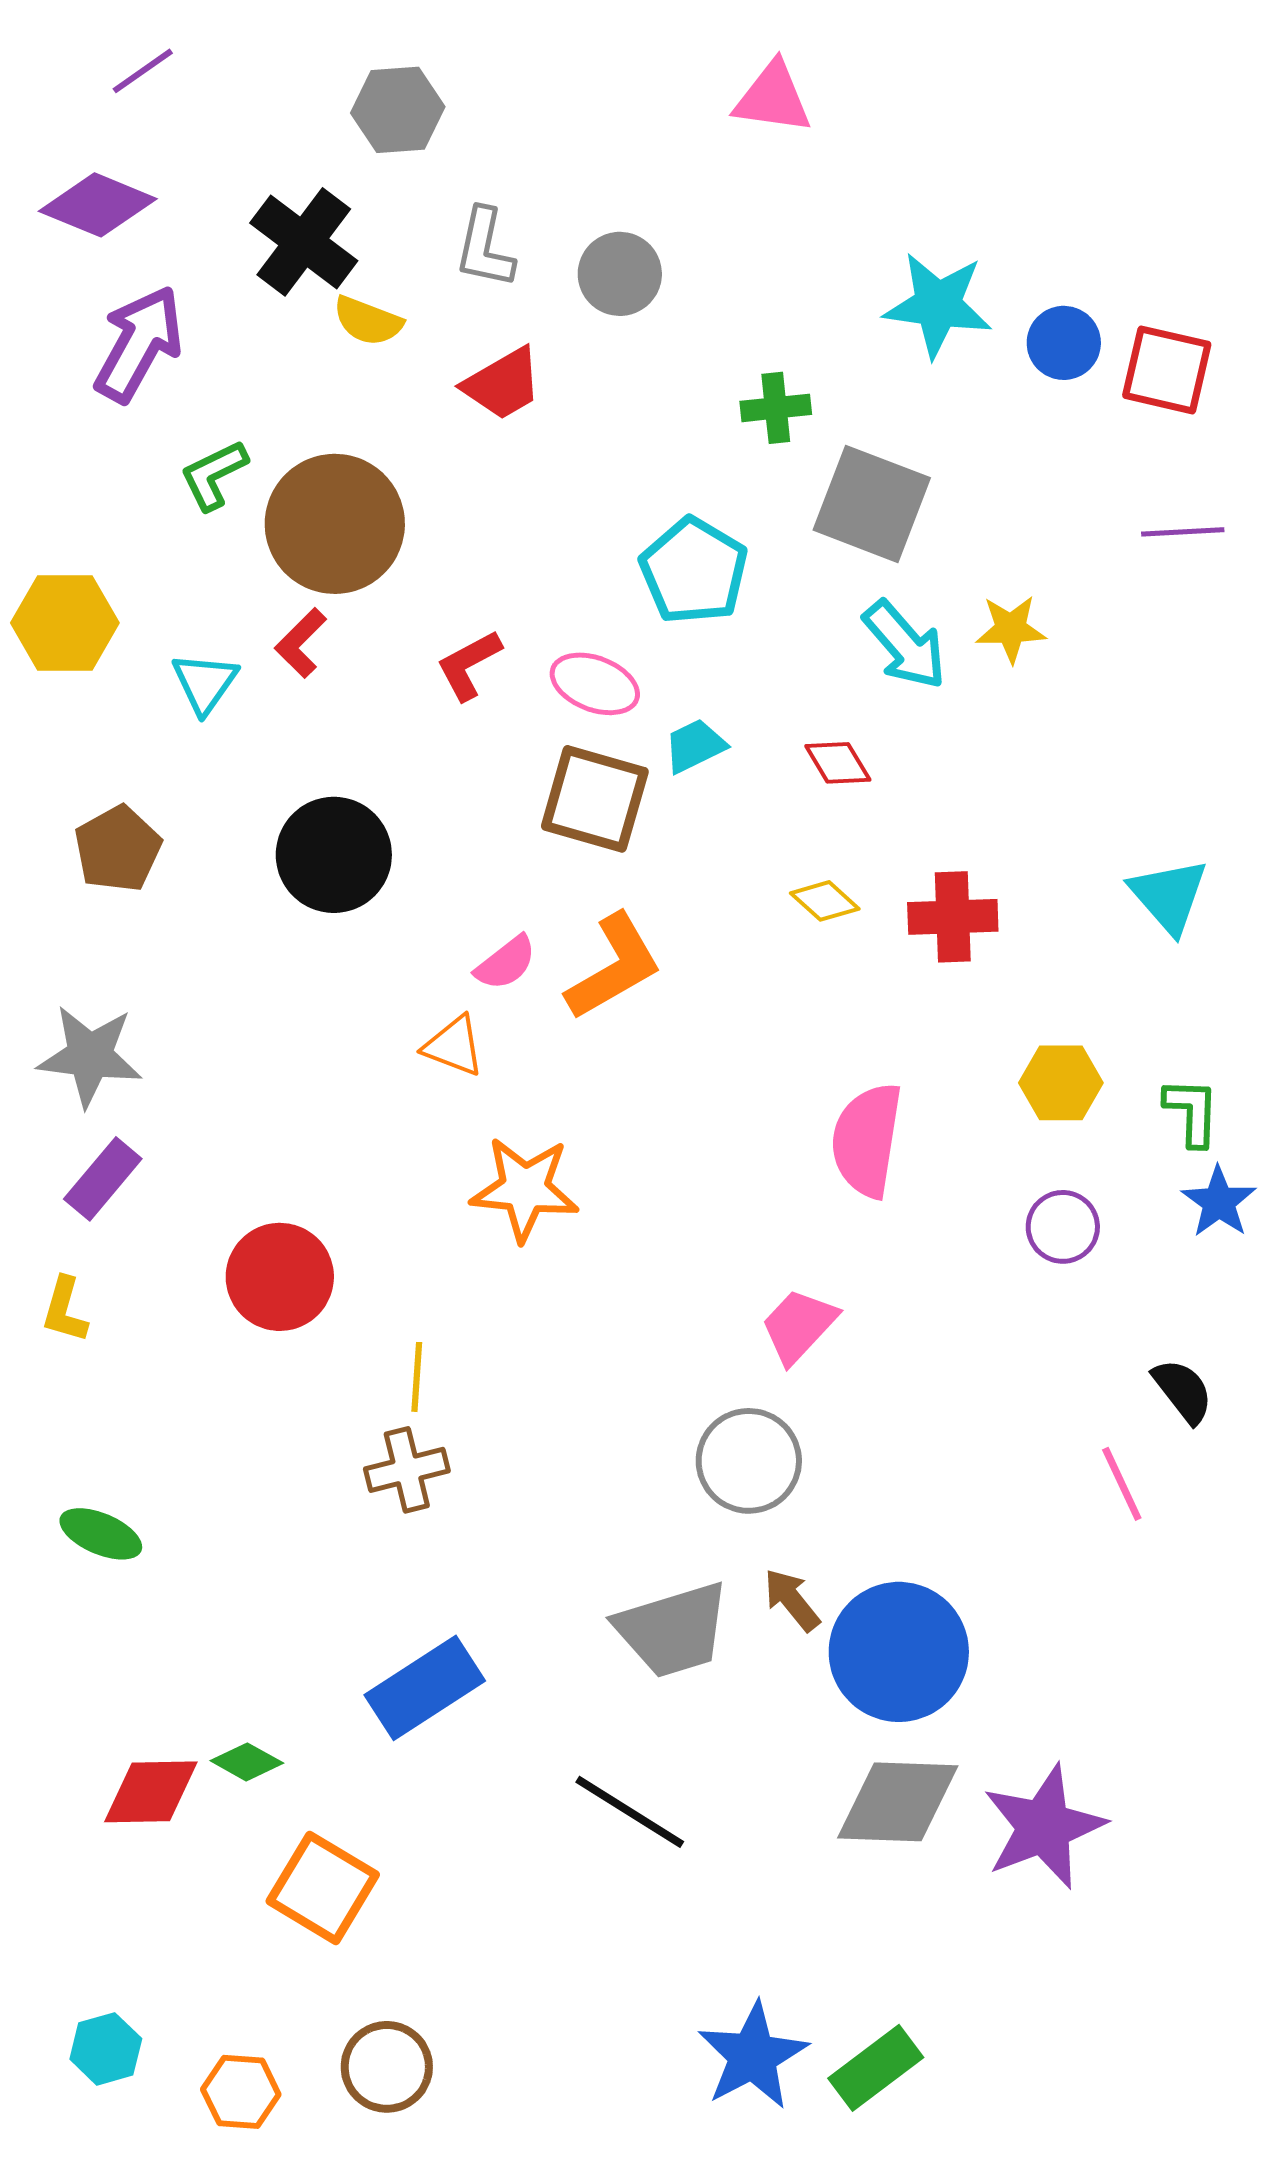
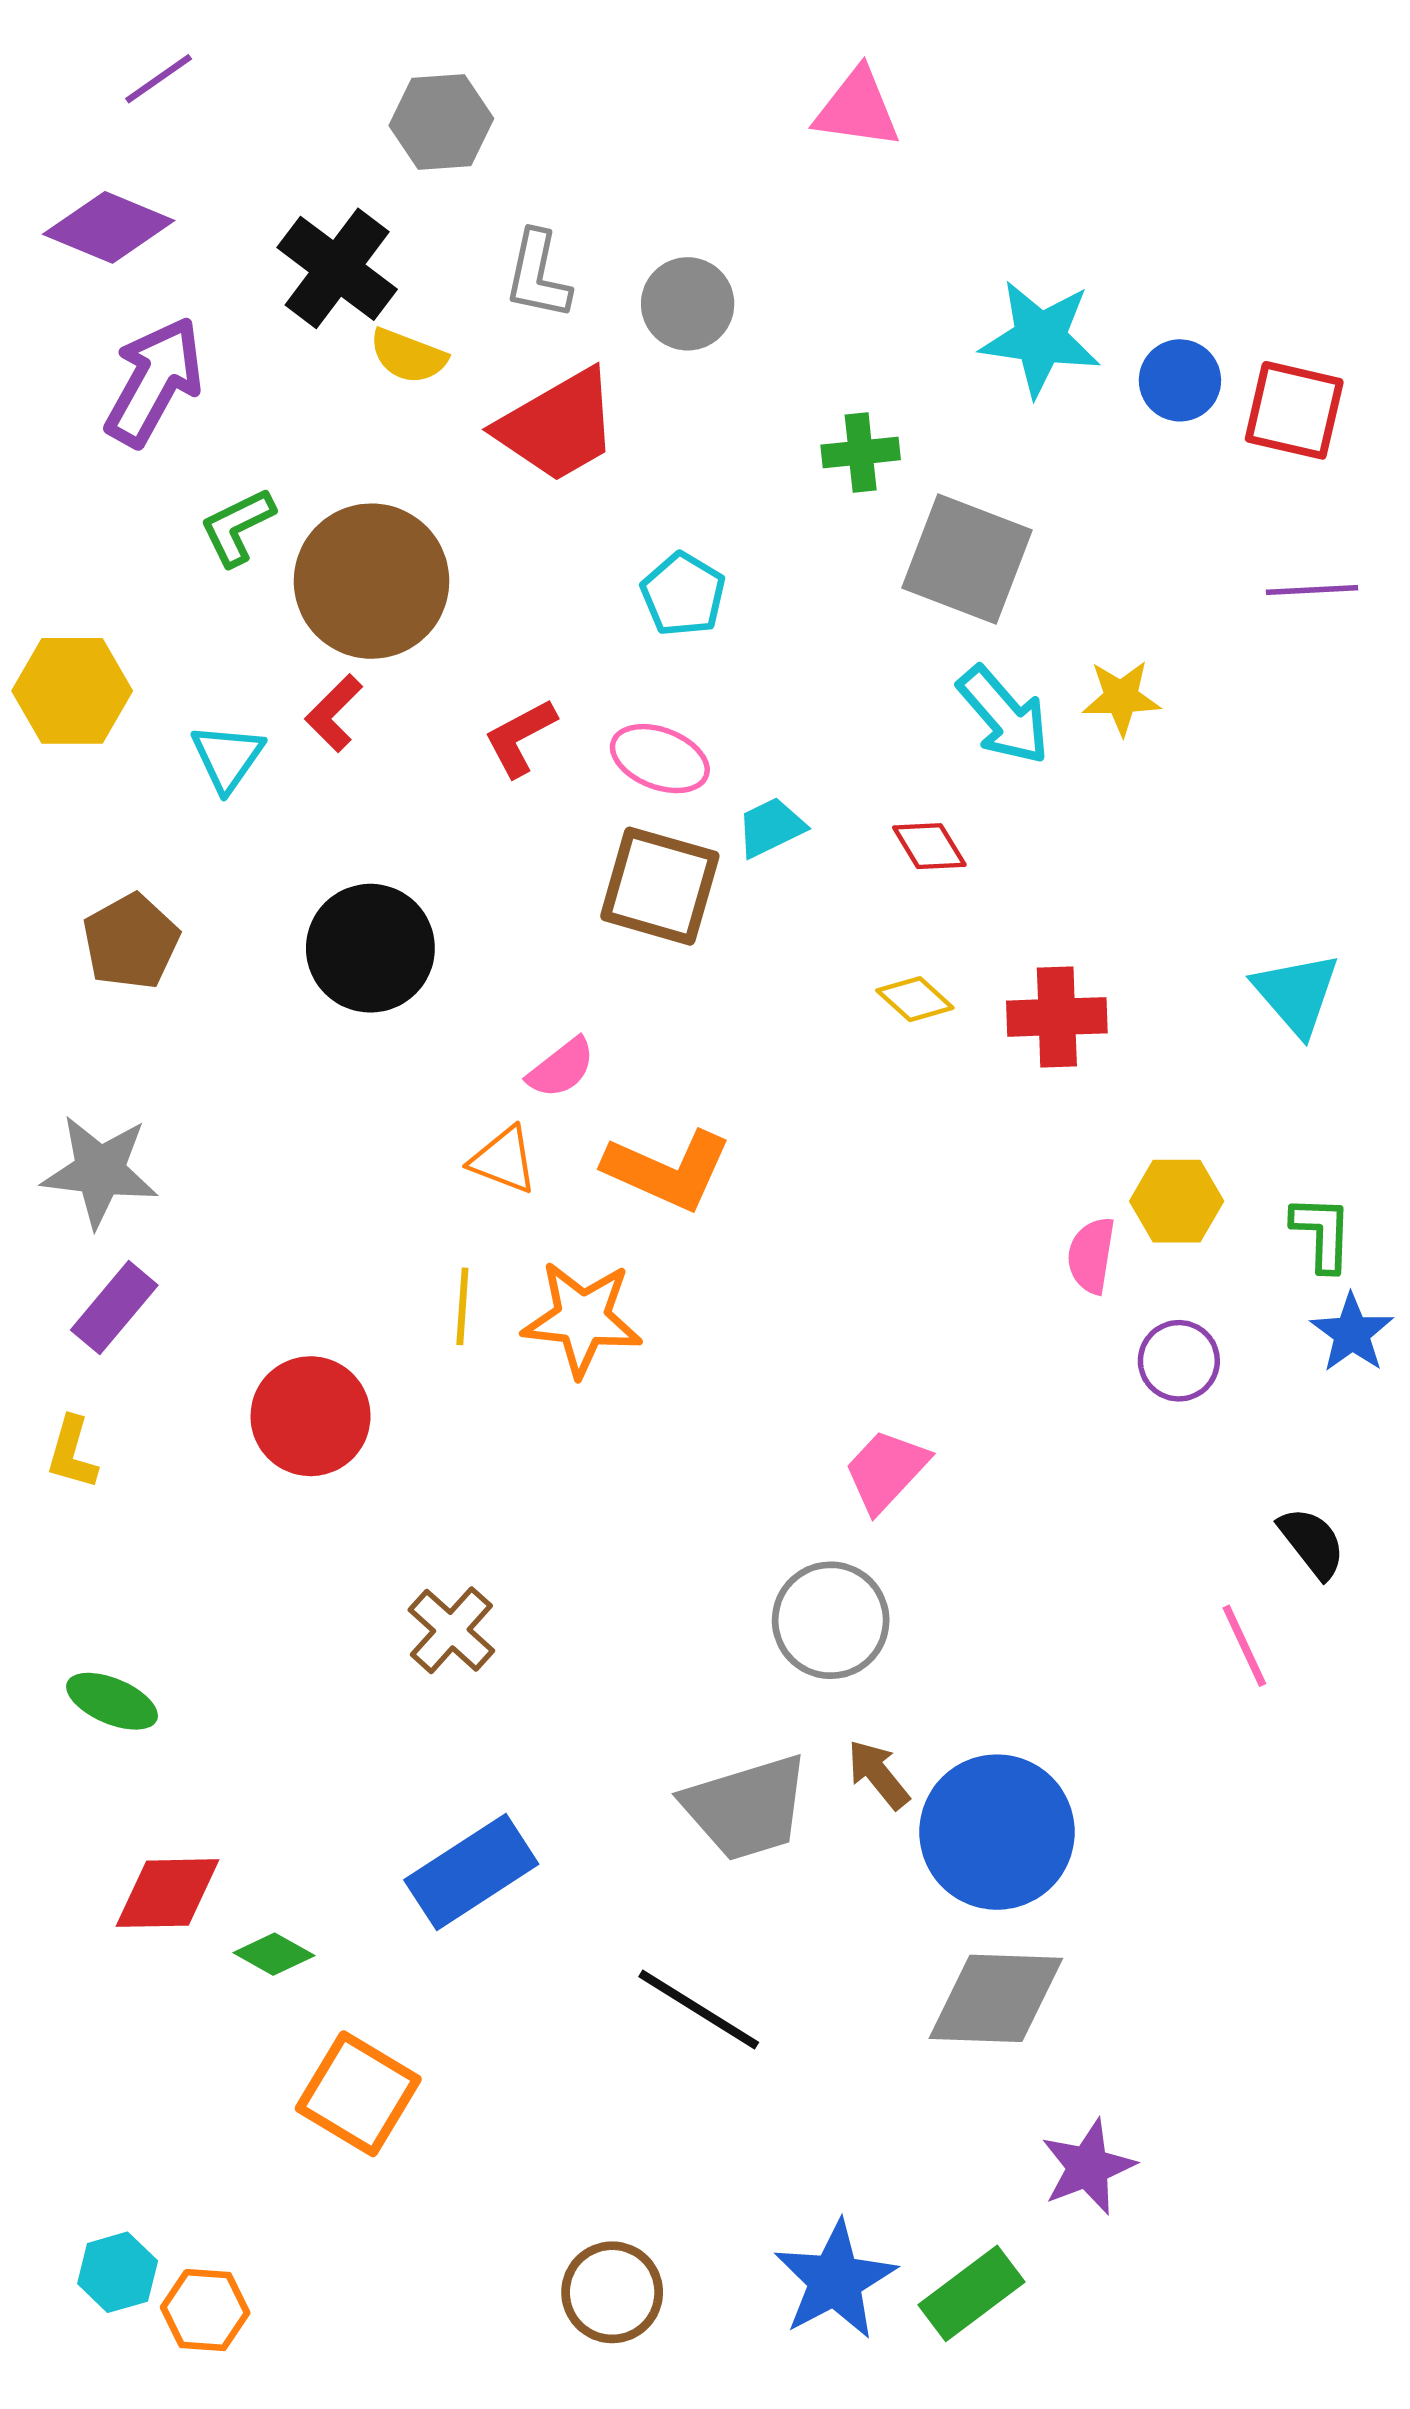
red trapezoid: (503, 384) -> (558, 426), size x1.4
cyan pentagon: (694, 571) -> (683, 594), moved, size x0.7
orange L-shape: (614, 967) -> (668, 1170), moved, turned 54
pink semicircle: (867, 1140) -> (1091, 1255), moved, size x0.6
yellow line: (417, 1377) -> (462, 1306), moved
brown cross: (407, 1470) -> (451, 1630), turned -34
red diamond: (151, 1792) -> (167, 1893), moved
purple star: (1044, 1827) -> (1088, 2167), moved, size x0.7
brown circle: (387, 2067) -> (612, 2292), moved
orange hexagon: (241, 2092) -> (205, 2310), moved

